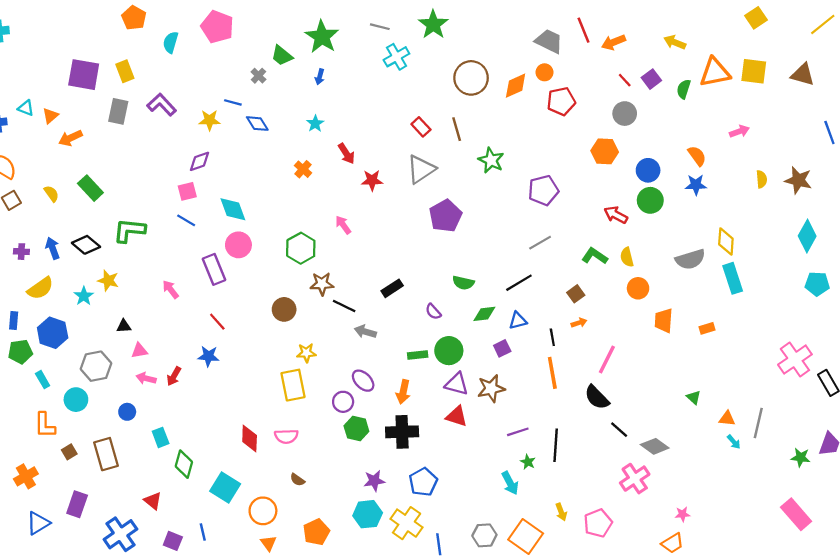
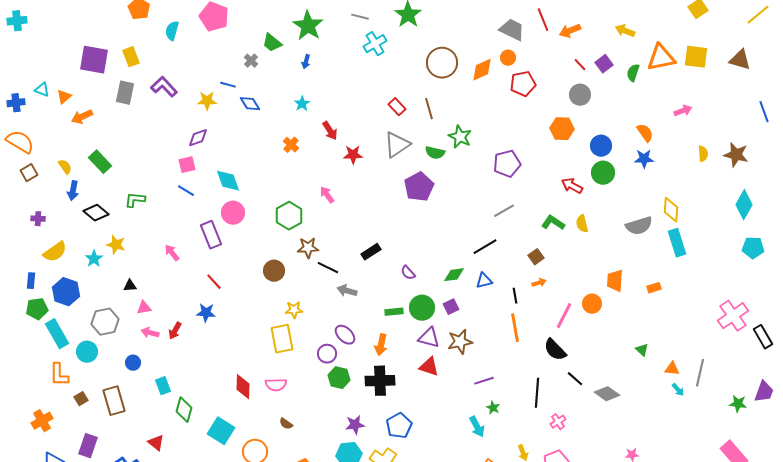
green L-shape: (129, 230) -> (135, 200), size x0.7
blue arrow: (53, 248) -> (73, 191), moved, turned -150
green semicircle: (463, 283) -> (435, 153), moved
orange circle: (638, 288) -> (592, 304), moved
purple square: (502, 348) -> (451, 307), moved
cyan rectangle: (43, 380) -> (57, 334), size x1.8
black line: (556, 445) -> (537, 393), moved
pink cross: (635, 479) -> (558, 422), moved, size x0.6

